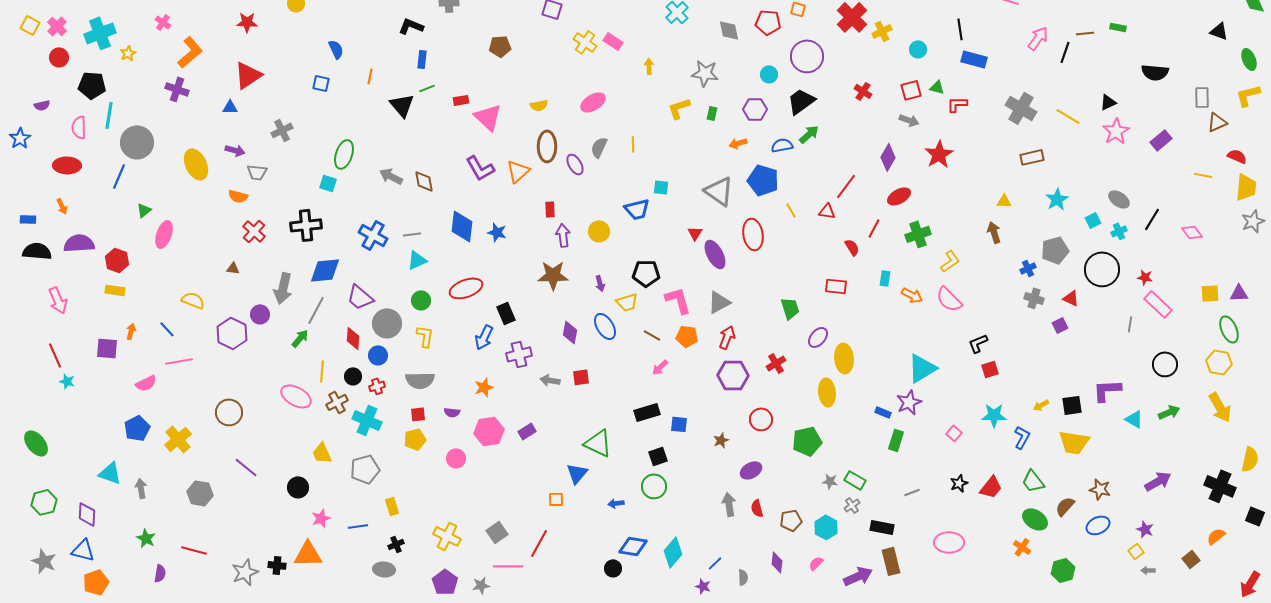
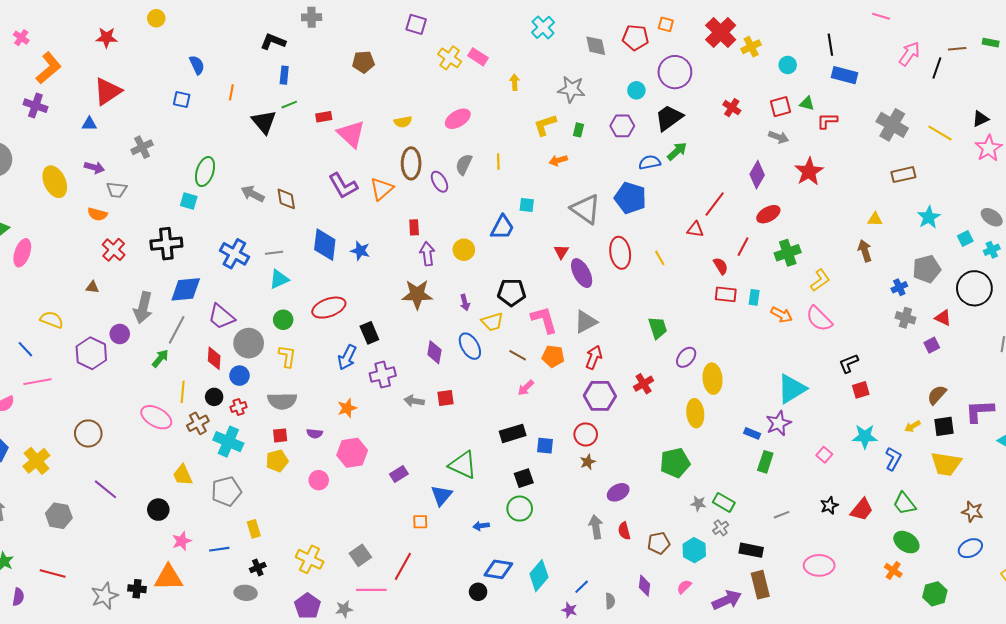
orange arrow: (738, 143) -> (558, 160), moved
blue trapezoid: (637, 209) -> (502, 227), turned -48
yellow line: (791, 210) -> (660, 258), moved
red rectangle: (836, 286) -> (726, 294), moved
red circle: (761, 419) -> (586, 434), moved
purple rectangle: (527, 431) -> (399, 474), moved
brown semicircle: (1065, 506) -> (937, 395), moved

